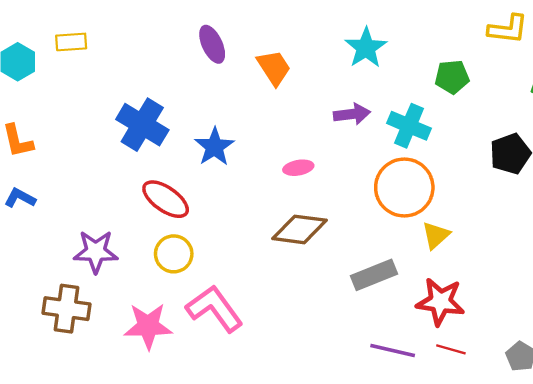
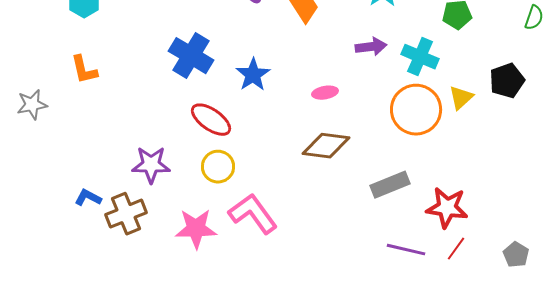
blue L-shape: (20, 198) -> (88, 198), moved
yellow triangle: (436, 235) -> (461, 98), moved
brown cross: (67, 309) -> (126, 214), turned -30
red line: (451, 349) -> (456, 249), turned -70

